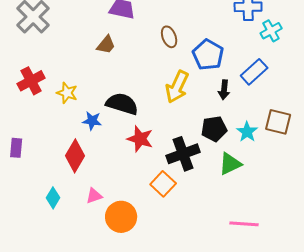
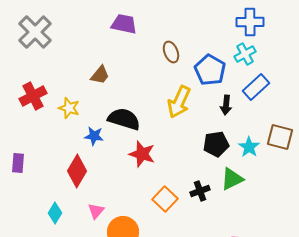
cyan cross: (271, 31) -> (245, 54), moved
brown trapezoid: (106, 45) -> (100, 75), moved
black cross: (183, 154) -> (200, 191), moved, size x0.6
pink triangle: (94, 196) -> (96, 211), turned -30

